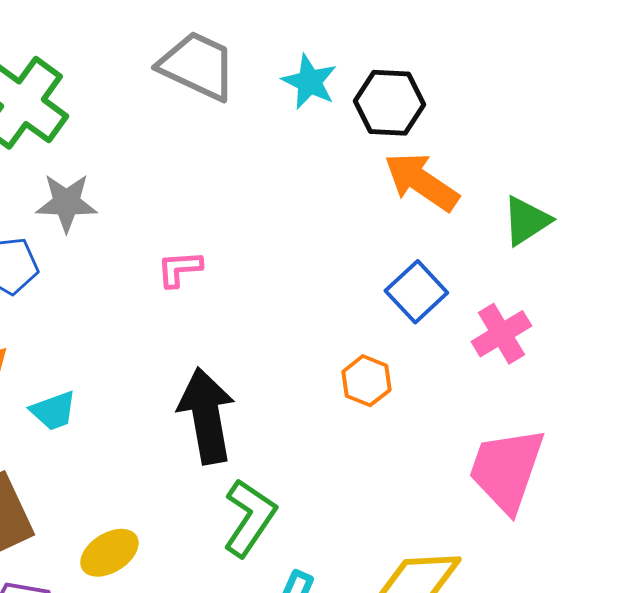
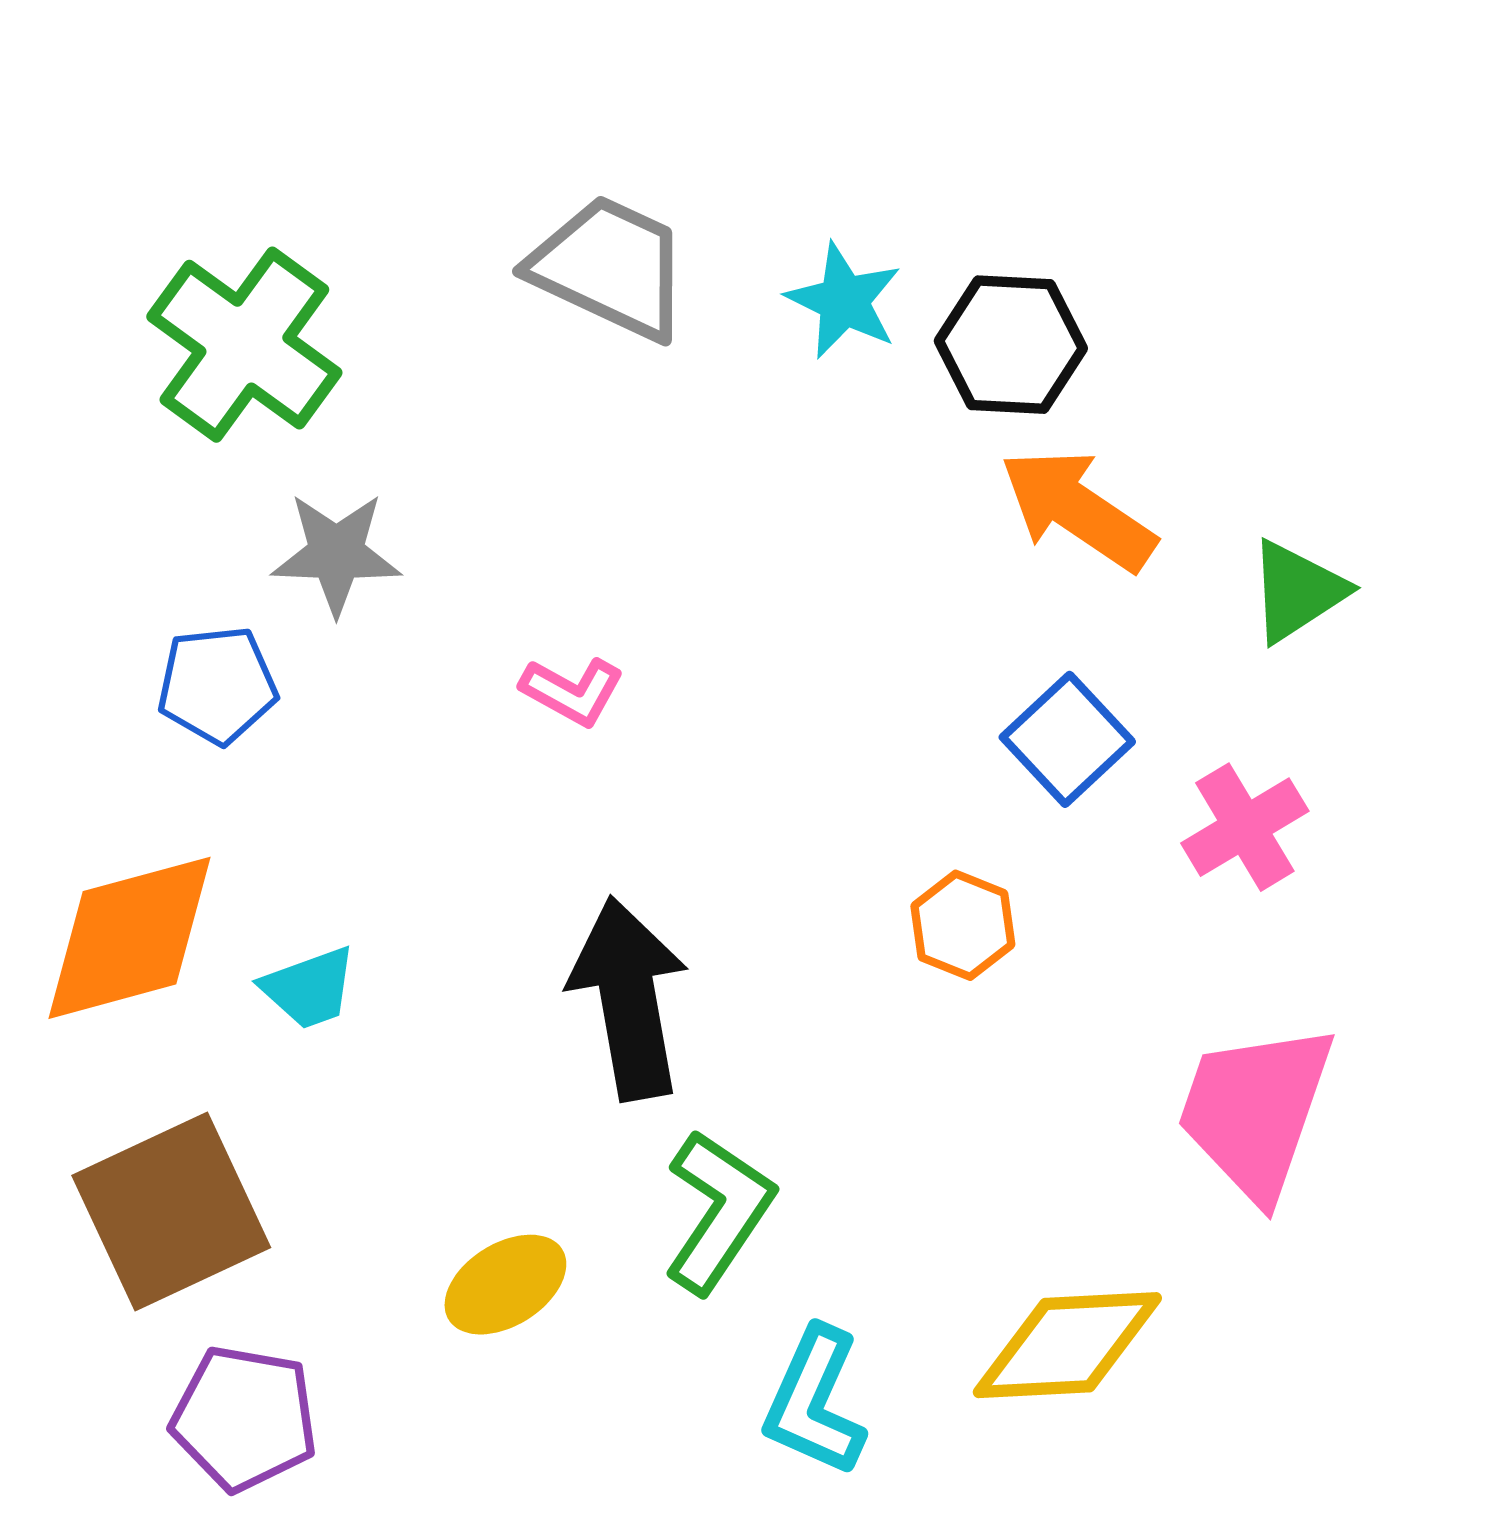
pink L-shape: (179, 269) -> (572, 691), turned -147
yellow ellipse: (109, 553) -> (505, 1285), moved

